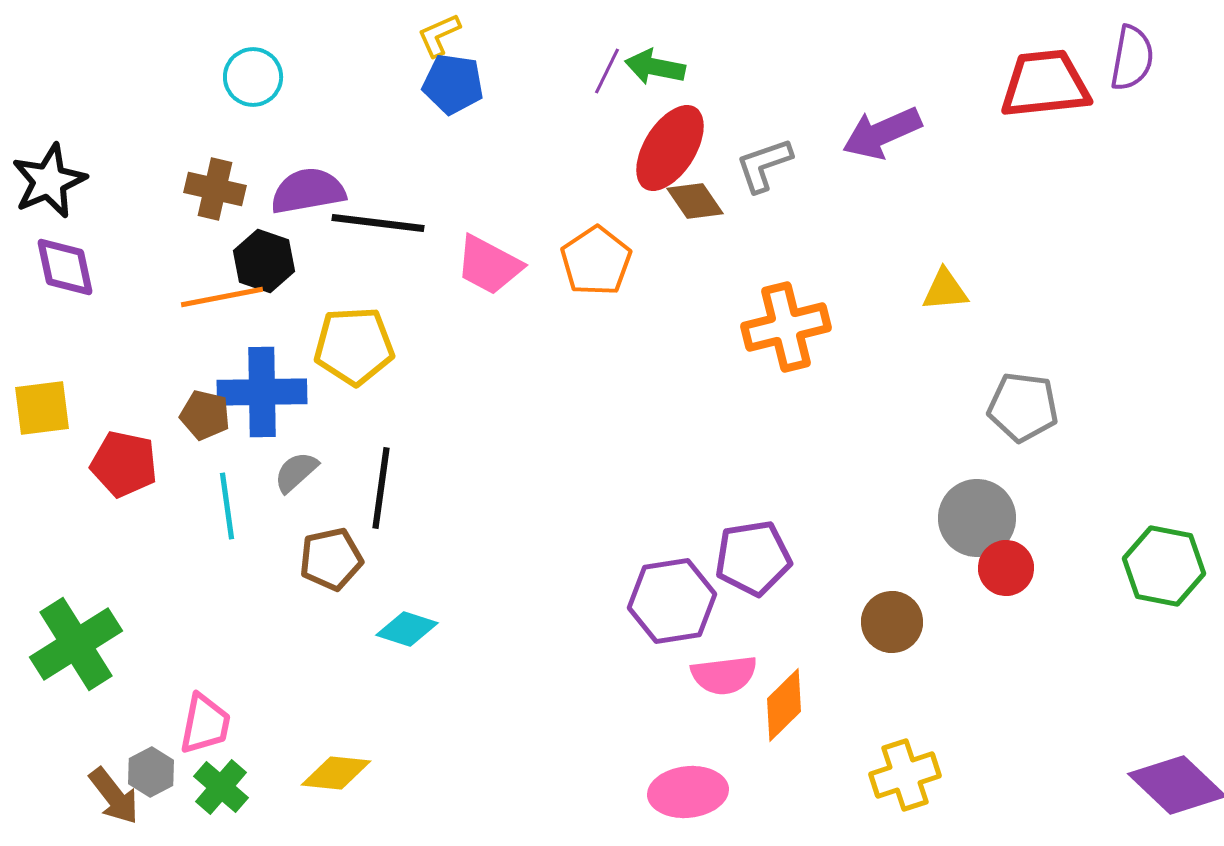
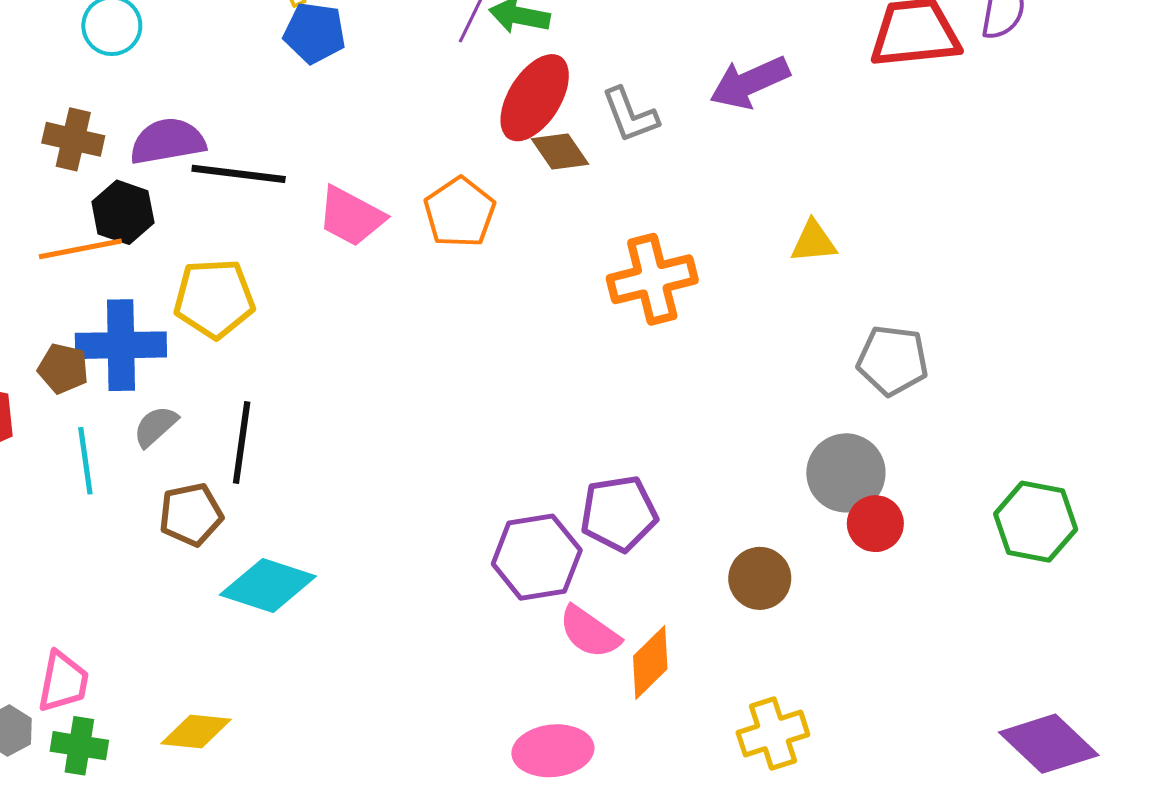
gray L-shape: (764, 165) -> (630, 115), turned -92
cyan diamond: (407, 629) -> (268, 585), size x1.5
pink semicircle: (724, 675) -> (589, 632), turned 42
green cross: (221, 787) -> (79, 746), turned -32

